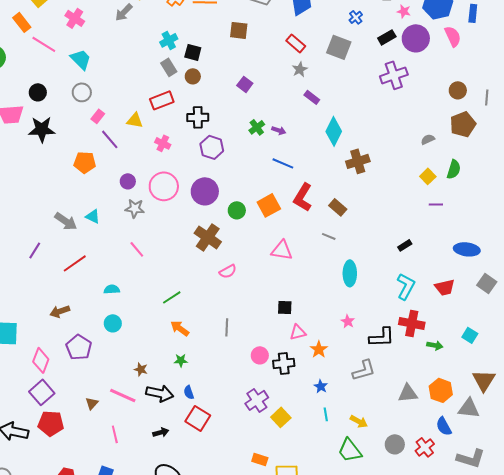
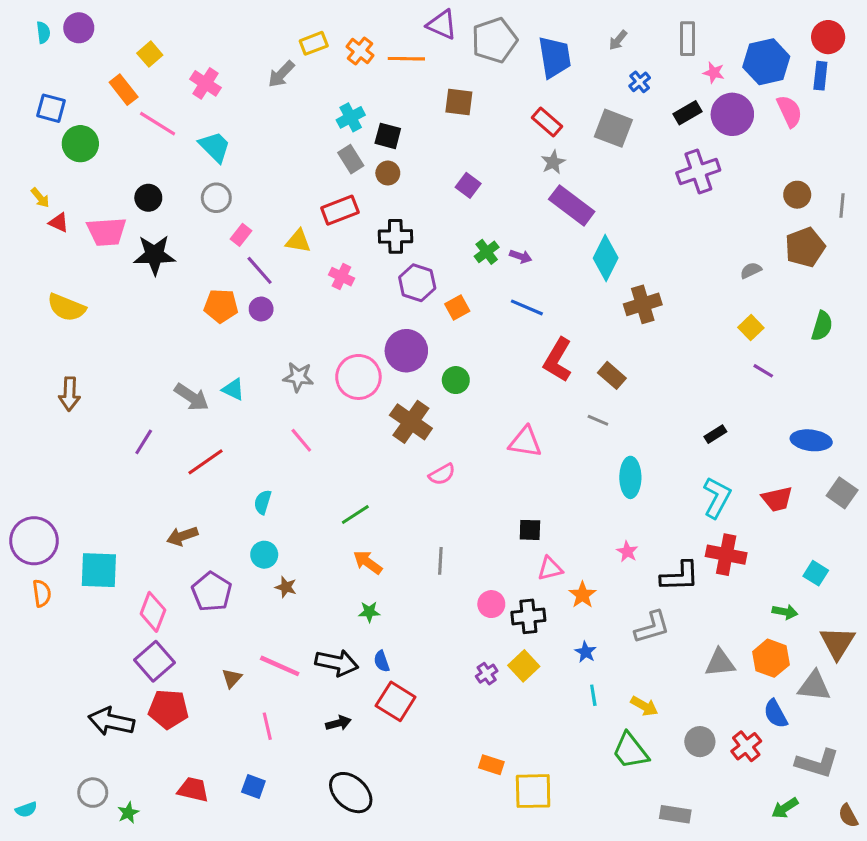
purple rectangle: (312, 97) -> (572, 205), size x1.8
green semicircle: (454, 169) -> (822, 326), moved
purple circle: (128, 181) -> (261, 309), moved
pink circle: (164, 186) -> (358, 377), moved
purple line: (436, 204) -> (763, 371), turned 32
orange square: (269, 205) -> (457, 307), moved, size x0.7
cyan semicircle: (112, 289) -> (263, 502), turned -70
green arrow: (435, 345) -> (785, 612), moved
brown star: (141, 369) -> (286, 587), moved
purple cross: (257, 400) -> (487, 674), size x0.6
yellow square: (281, 417) -> (524, 666), moved

